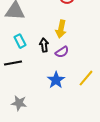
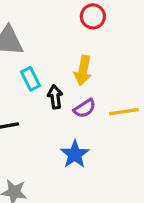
cyan rectangle: (20, 41) -> (30, 79), moved
yellow line: (86, 78) -> (124, 112), moved, turned 42

